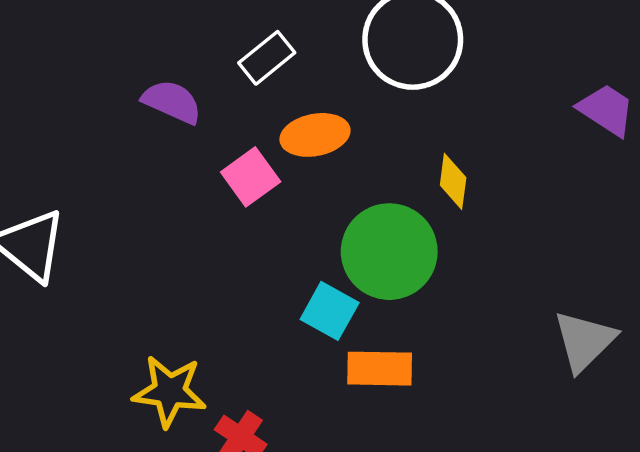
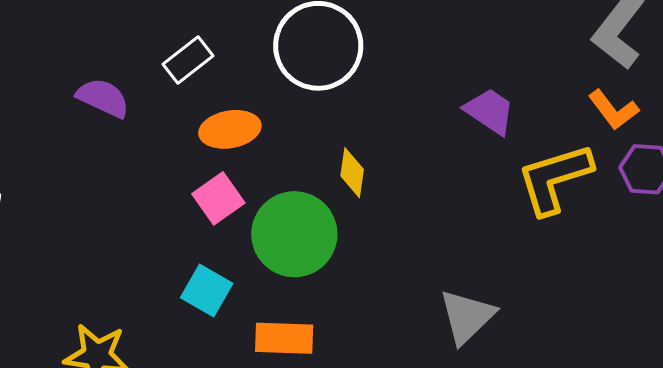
pink square: (251, 177) -> (218, 198), moved
cyan square: (330, 311) -> (207, 290), moved

